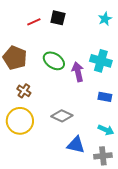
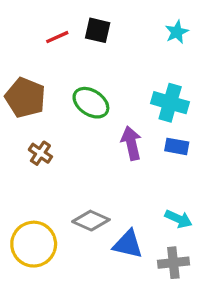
purple arrow: (78, 72) -> (131, 143), moved
blue rectangle: (105, 97) -> (177, 146), moved
gray diamond: (62, 116) -> (91, 221), moved
yellow circle: (20, 121) -> (34, 244), moved

